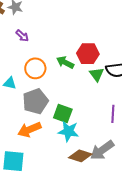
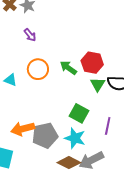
gray pentagon: (35, 101) -> (45, 135), moved
green square: (63, 113) -> (79, 113), moved
cyan star: (68, 131) -> (75, 138), moved

